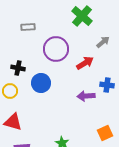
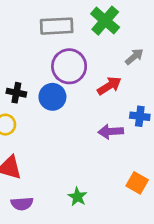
gray rectangle: (28, 27) -> (57, 26), moved, size x1.6
blue circle: (41, 83) -> (52, 97), moved
orange square: (105, 133) -> (137, 183), turned -35

